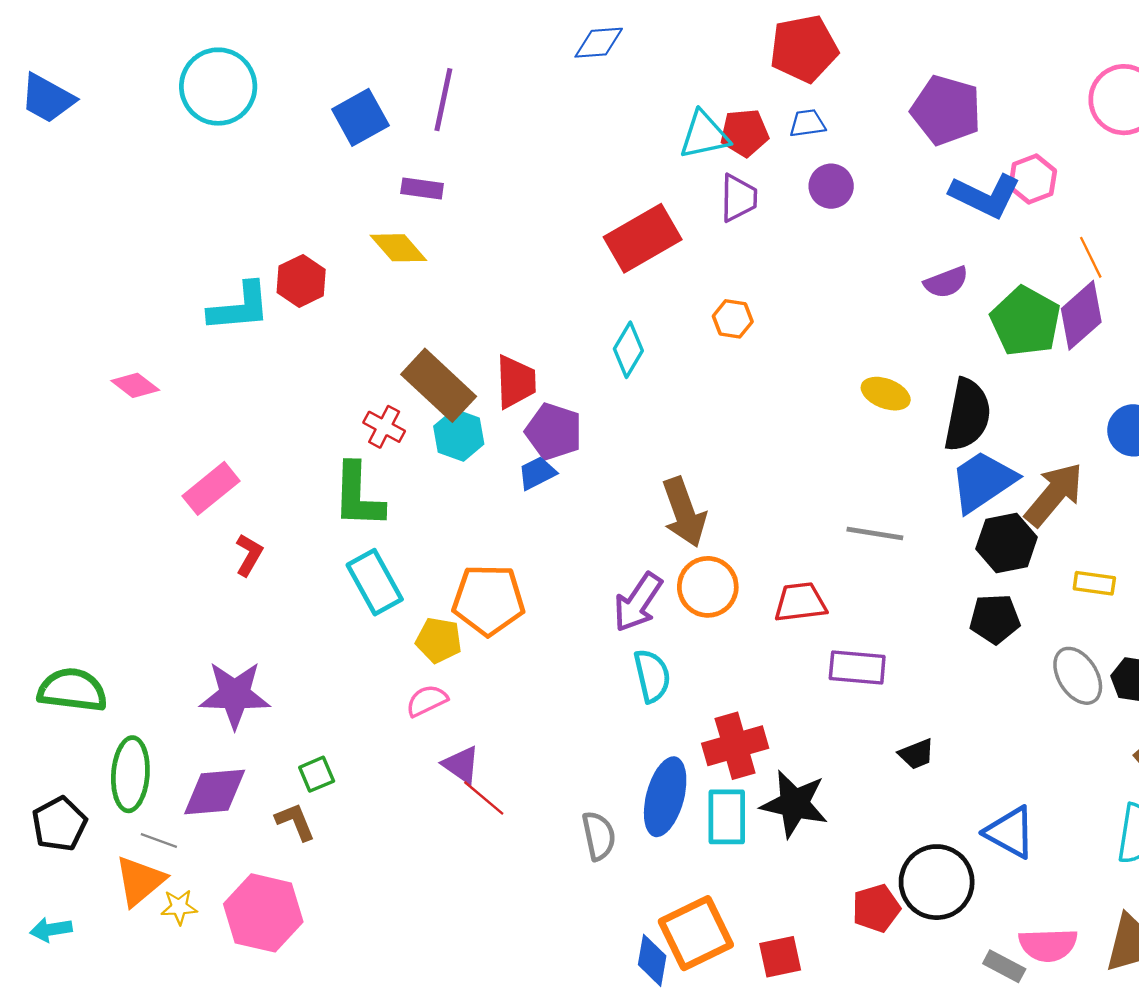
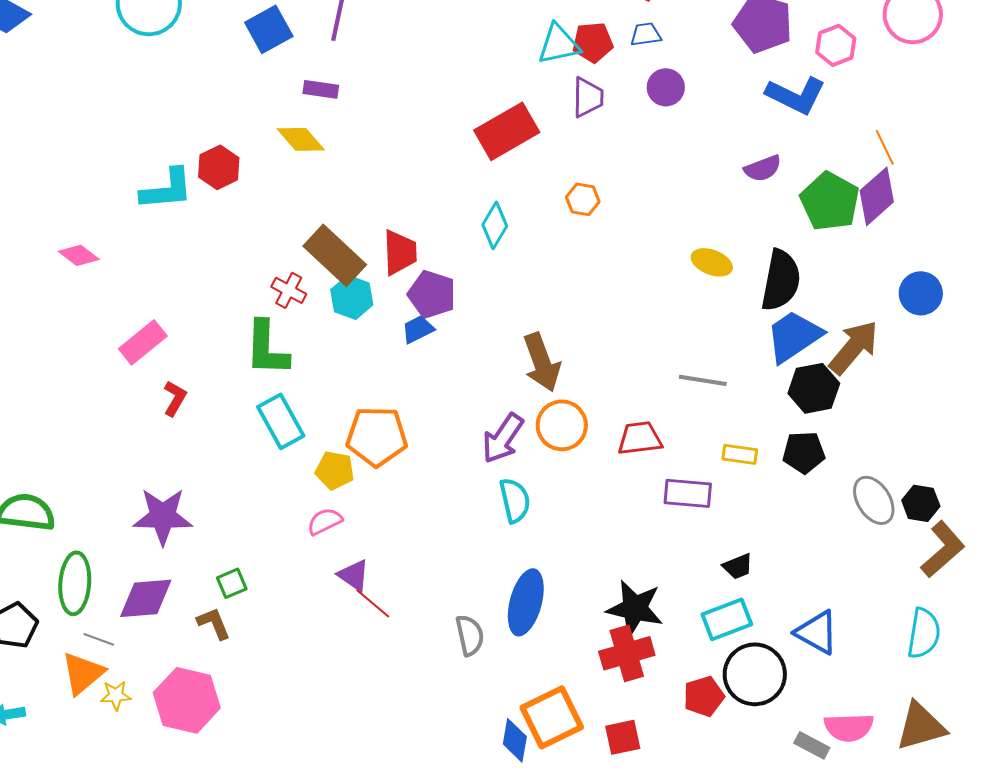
pink hexagon: (1033, 179) -> (836, 45), moved
yellow rectangle: (1094, 583) -> (740, 454), moved
red cross: (735, 746) -> (627, 653), moved
cyan rectangle: (727, 817) -> (727, 619), moved, turned 69

